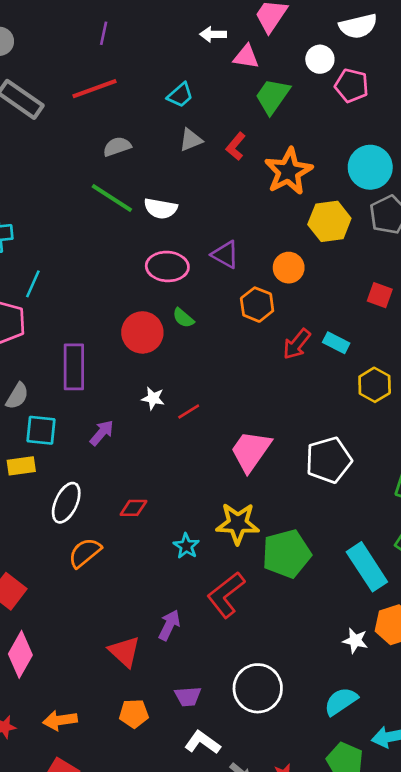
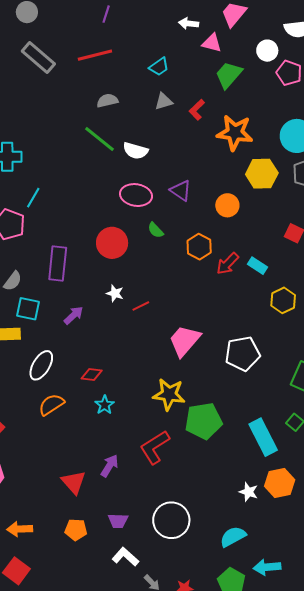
orange star: (288, 171) -> (235, 133), turned 30
orange hexagon: (257, 305) -> (199, 247), moved
green semicircle: (183, 318) -> (156, 230), moved
cyan star: (186, 546) -> (105, 405), moved

